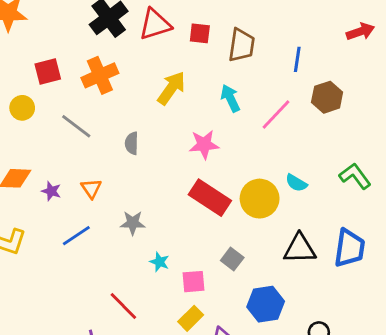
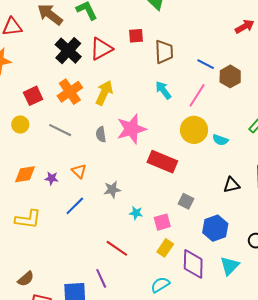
red square: (200, 33) -> (136, 36), moved
blue line: (297, 59) -> (206, 64), moved, turned -60
yellow arrow: (171, 88) -> (104, 93), moved
pink star: (204, 145) -> (131, 129), moved, size x1.4
yellow circle: (260, 199) -> (194, 130), moved
black triangle: (300, 249) -> (231, 185), size x0.7

